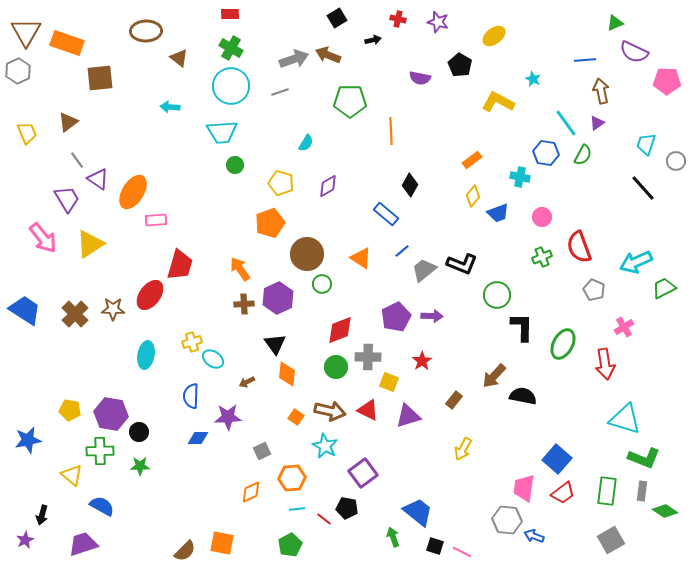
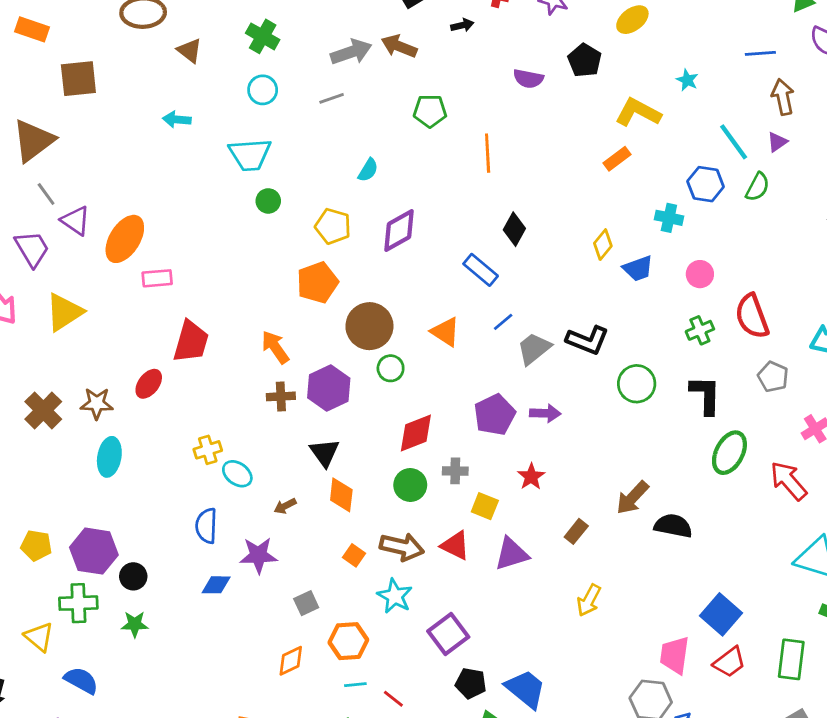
orange rectangle: (67, 43) -> (32, 29), size x0.7
cyan circle: (231, 86) -> (263, 90), size x0.6
green pentagon: (350, 101) -> (430, 111), size x0.7
brown triangle: (68, 122) -> (33, 141), size x1.6
orange rectangle: (472, 160) -> (617, 159), moved
purple diamond: (328, 186) -> (399, 230), size x1.4
red ellipse: (150, 295) -> (149, 384), size x0.7
black L-shape: (522, 327) -> (706, 395), moved
cyan ellipse: (146, 355) -> (109, 457), moved
gray cross: (368, 357) -> (455, 471), size x0.7
red arrow: (605, 364) -> (788, 481), turned 148
black pentagon: (347, 508) -> (471, 683), moved

